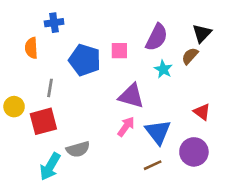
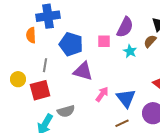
blue cross: (54, 23) -> (48, 16), size x1.6
pink square: (119, 51) -> (104, 41), moved
purple triangle: (131, 96) -> (83, 71), moved

